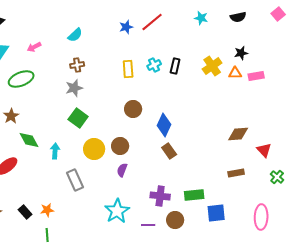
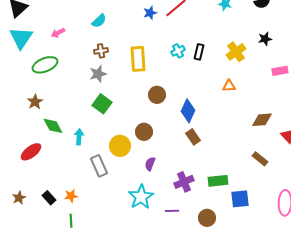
yellow rectangle: (128, 69) -> (138, 59), moved, size x1.4
orange triangle: (235, 73) -> (229, 86), moved
pink rectangle: (256, 76) -> (280, 71), moved
yellow circle: (94, 149) -> (120, 146), moved
purple semicircle: (122, 170) -> (150, 164), moved
brown rectangle: (236, 173) -> (260, 159), turned 49
purple cross: (160, 196) -> (184, 182), turned -30
brown circle: (175, 220) -> (207, 218), moved

